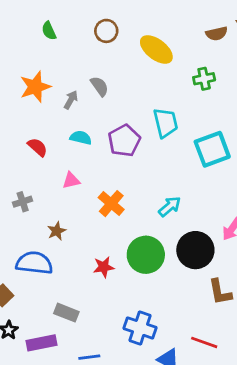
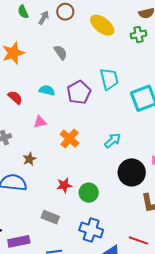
green cross: (204, 79) -> (138, 35), moved
gray arrow: (71, 100) -> (44, 18), moved
green circle: (146, 255) -> (89, 193), moved, size x0.7
gray rectangle: (66, 313) -> (50, 217), moved

